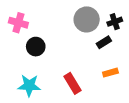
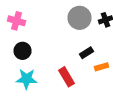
black rectangle: (104, 42) -> (86, 53), moved
black circle: (36, 47) -> (22, 51), moved

